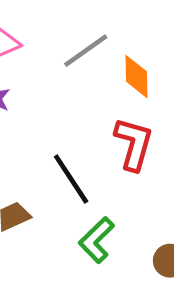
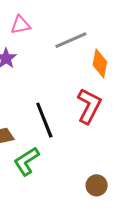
green L-shape: (97, 240) -> (27, 161), moved

